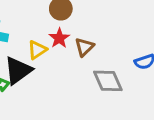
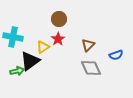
brown triangle: (84, 47) -> (88, 45), moved

